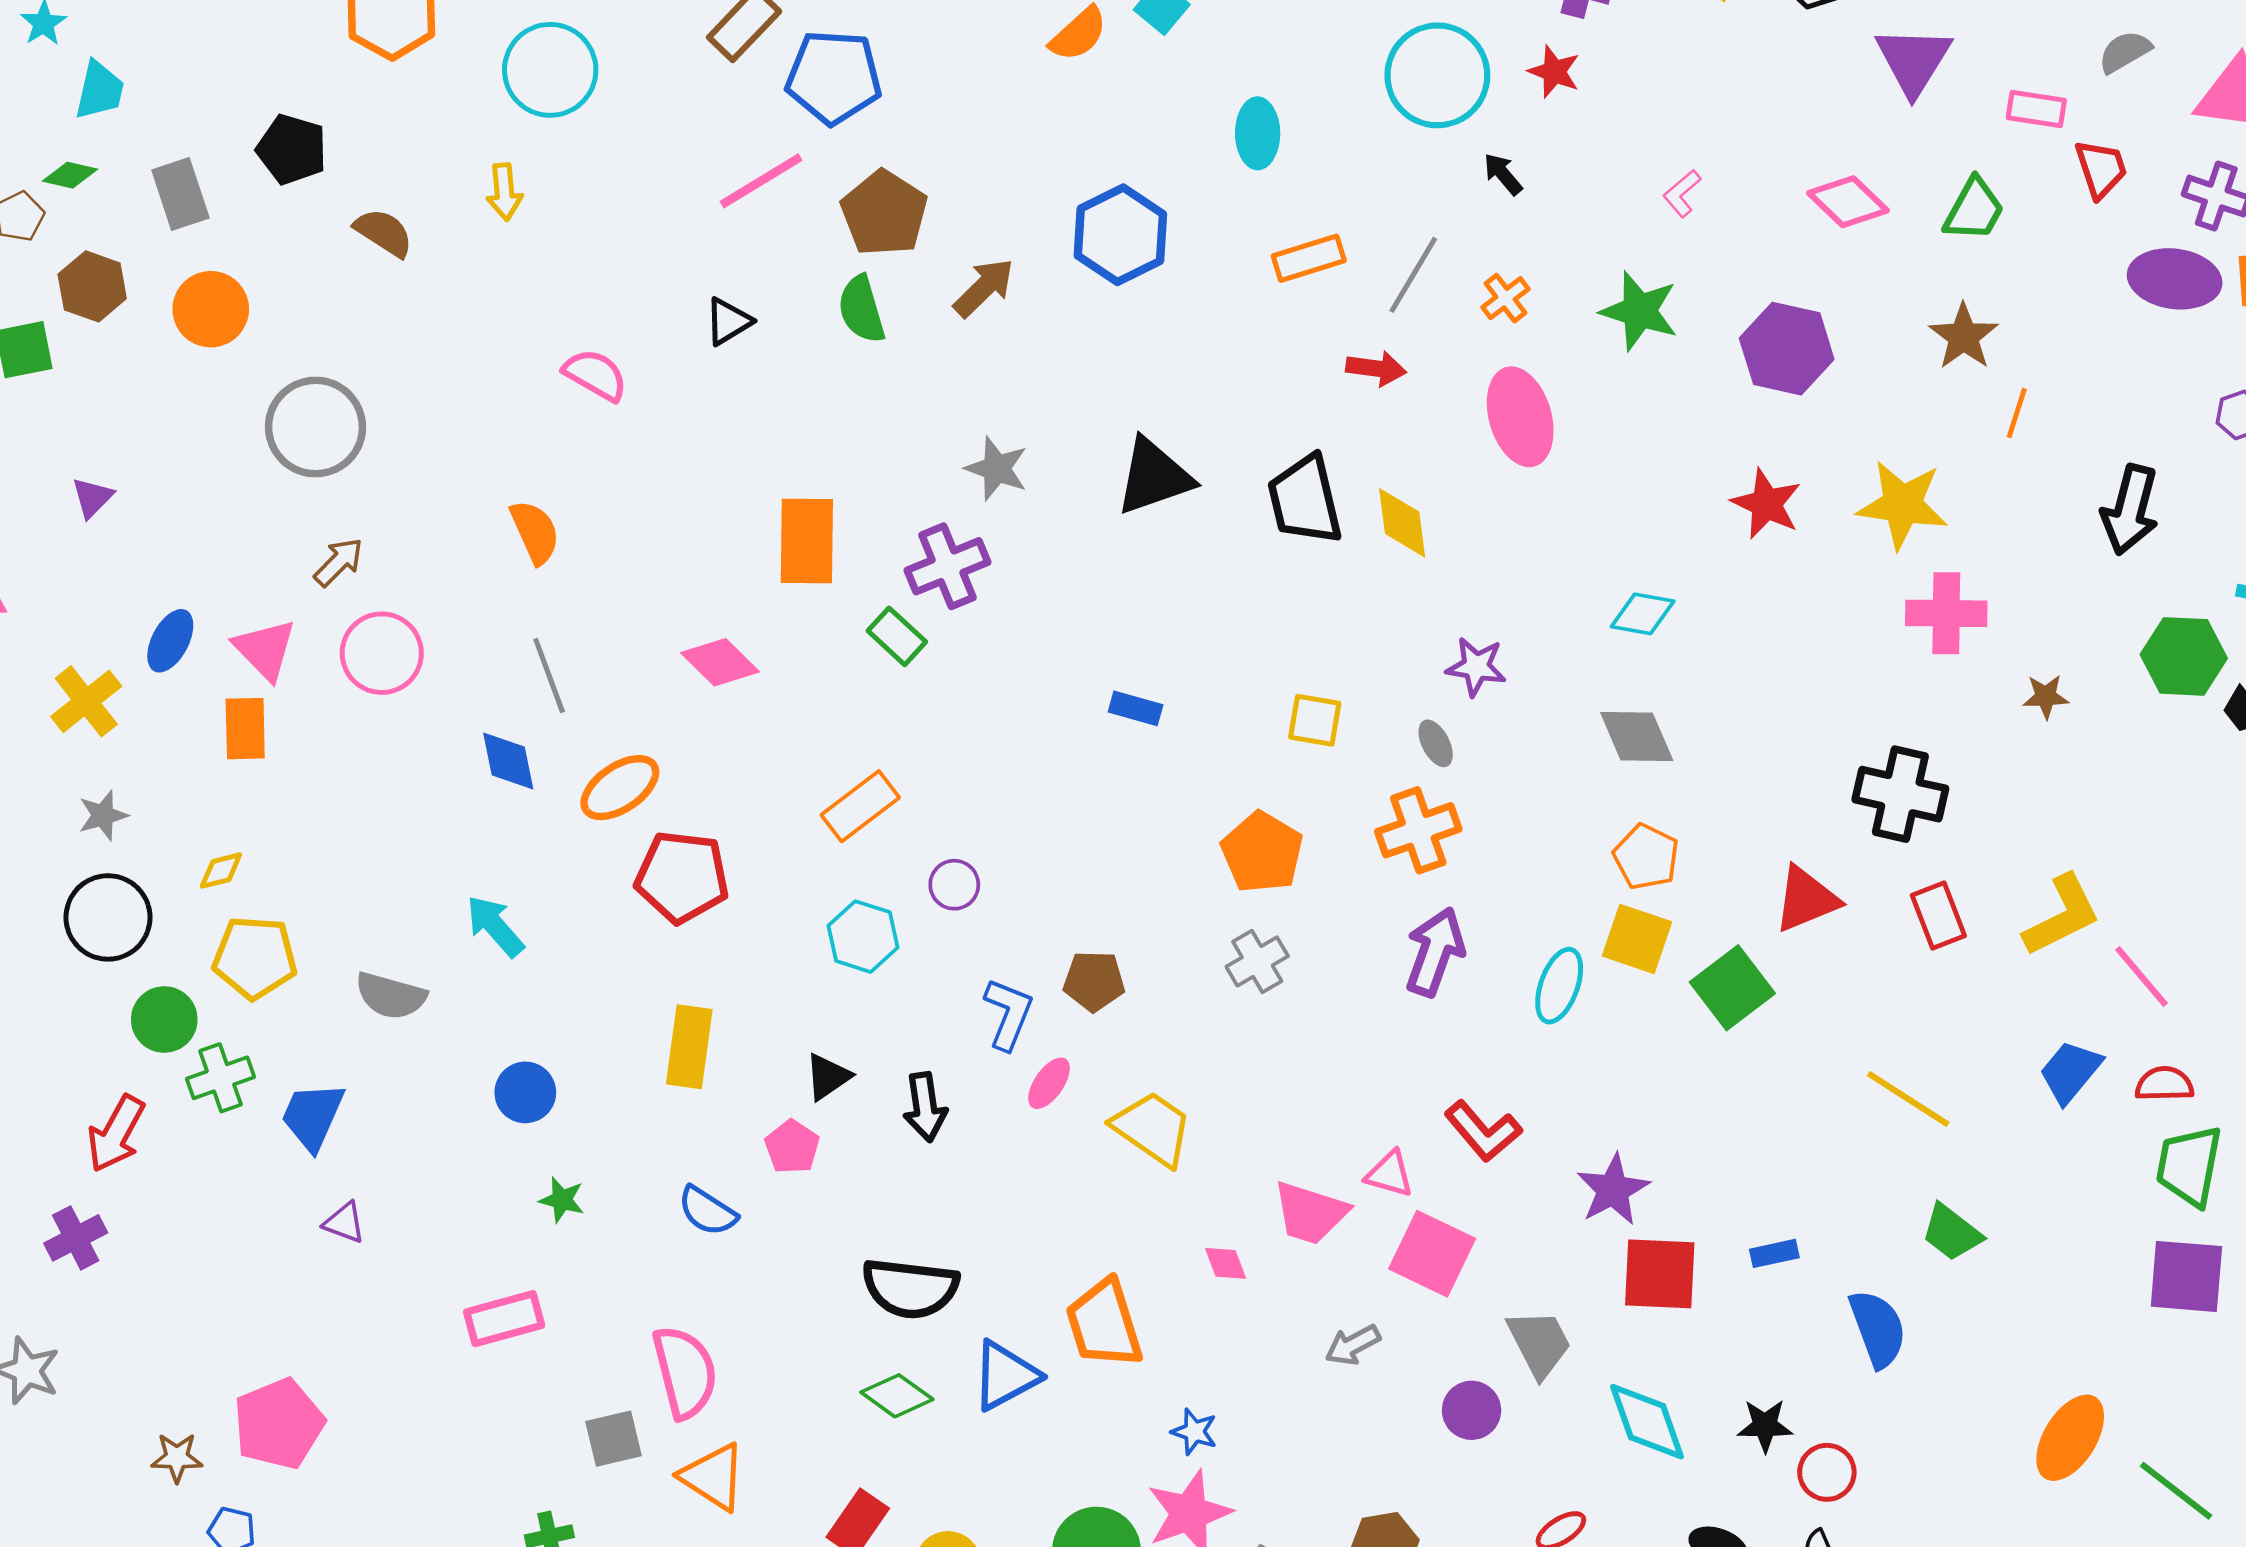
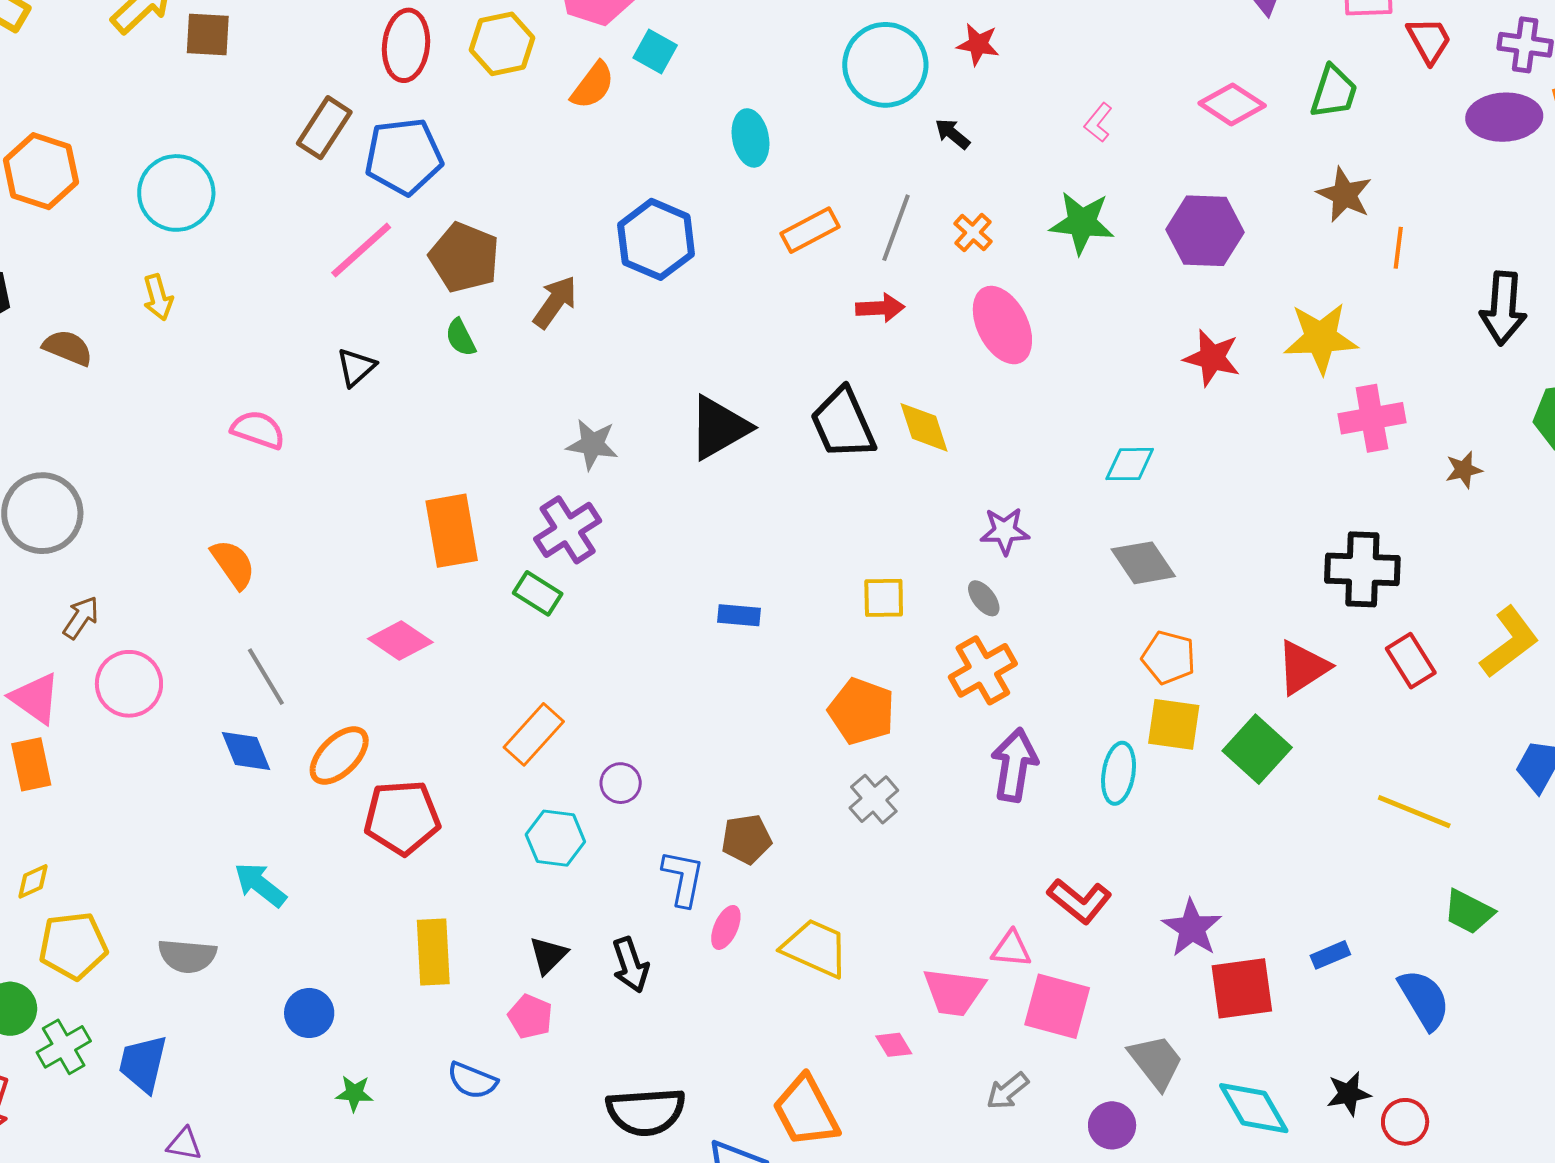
green semicircle: (862, 309) -> (461, 338), size x0.7

